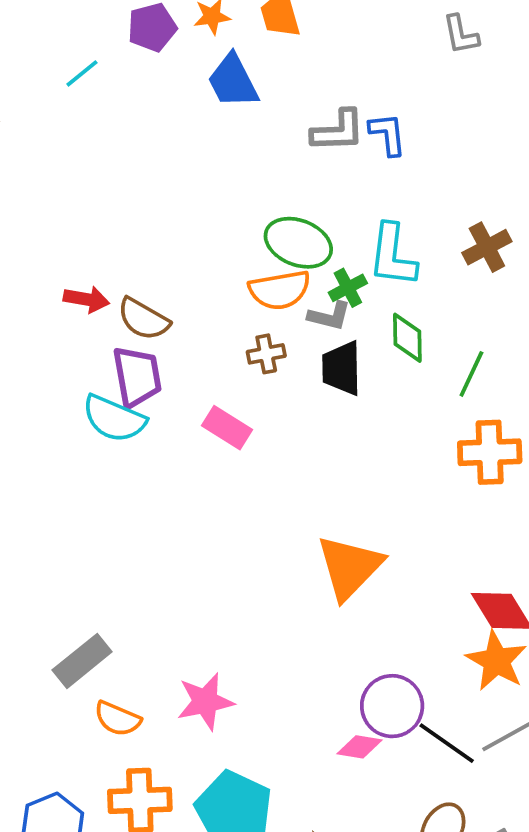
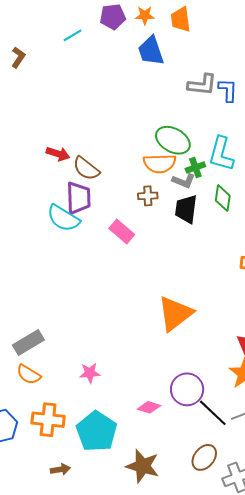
pink star: (205, 701) -> (90, 373), size x0.7
orange semicircle: (117, 719) -> (29, 375), moved
pink diamond: (360, 747) -> (149, 407), moved

